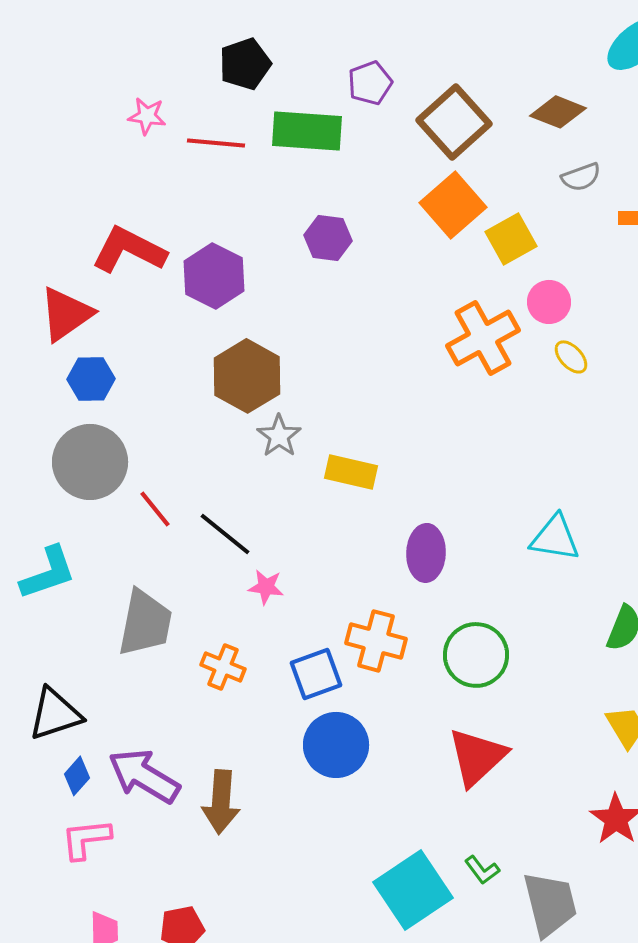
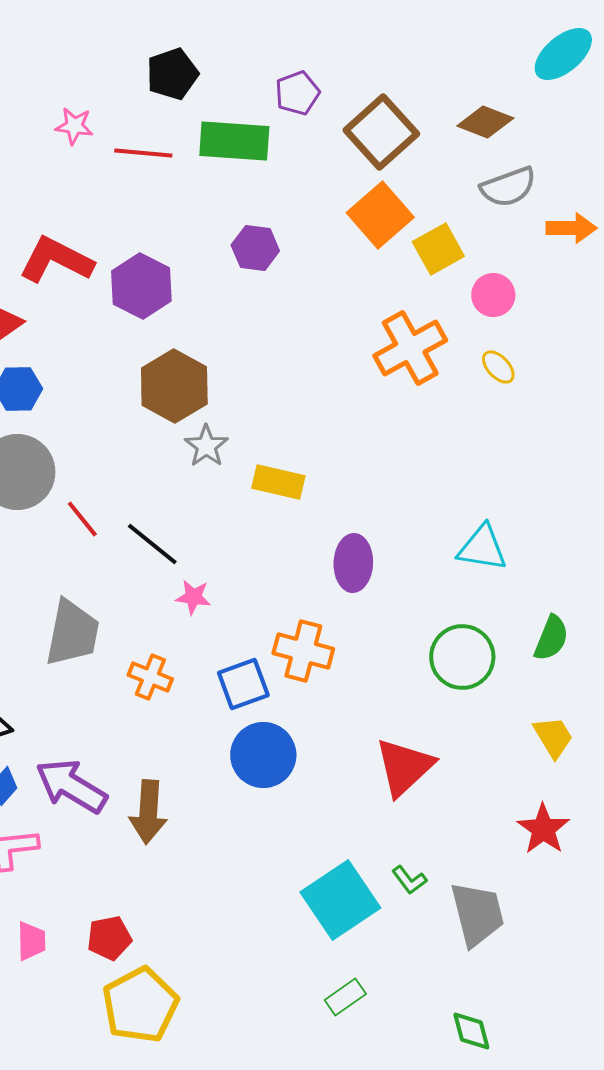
gray semicircle: (581, 177) -> (508, 187), size x1.4
pink circle: (549, 302) -> (493, 295), moved
green circle: (476, 655) -> (462, 657), moved

